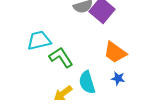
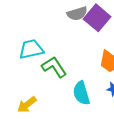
yellow arrow: (63, 93) -> (27, 105), moved

